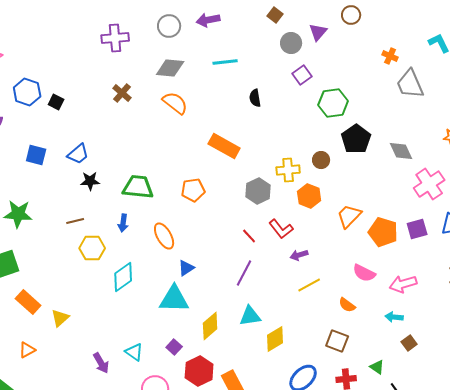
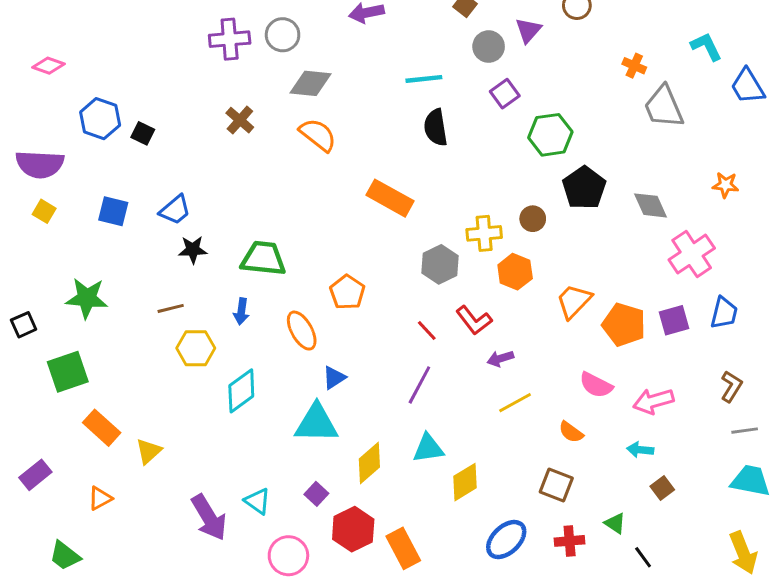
gray circle: (169, 26) -> (283, 35), moved
cyan line: (225, 62) -> (424, 79), moved
black semicircle: (255, 98) -> (436, 127), size x1.4
orange pentagon: (193, 190) -> (347, 292), moved, turned -30
purple arrow: (101, 363) -> (209, 517), size x1.5

